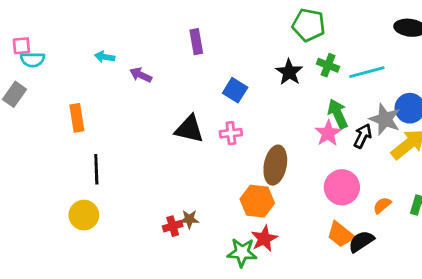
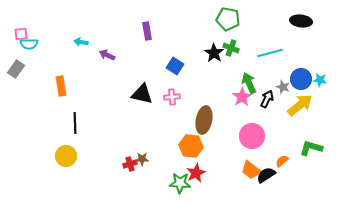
green cross: (328, 65) -> (231, 48), moved
gray star: (385, 119) -> (283, 87), size x0.6
orange semicircle: (382, 205) -> (282, 161), moved

